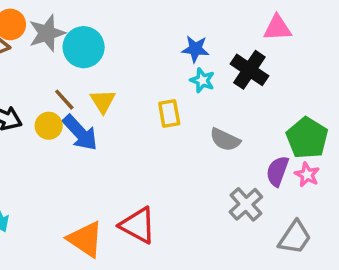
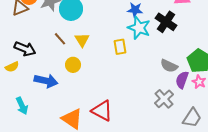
cyan star: (202, 80) -> (139, 28), size x1.6
yellow circle: (49, 126) -> (73, 65), moved
blue arrow: (80, 133) -> (46, 81), moved, turned -35
gray semicircle: (225, 140) -> (169, 66), moved

